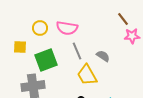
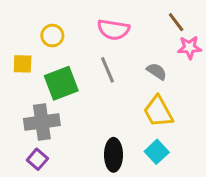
pink semicircle: (67, 28) -> (113, 30), moved
gray semicircle: (103, 56) -> (157, 71), moved
yellow trapezoid: (87, 75) -> (158, 112), moved

